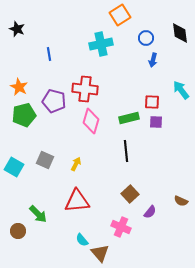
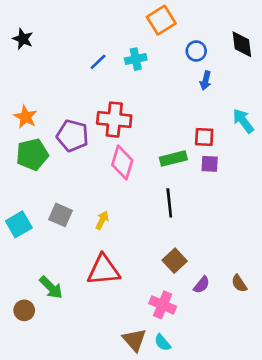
cyan cross: (101, 44) -> (136, 59), size x0.7
blue line: (49, 54) -> (98, 62), moved, turned 56
cyan square: (14, 167) -> (19, 224), turned 30
brown semicircle: (181, 201) -> (239, 283), moved, turned 32
cyan semicircle: (82, 240) -> (163, 343), moved

